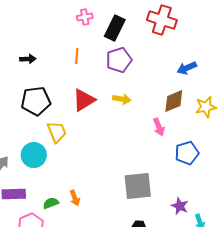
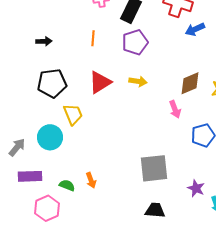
blue arrow: (187, 68) -> (195, 29), moved
green semicircle: (51, 203) -> (67, 185), turned 42

